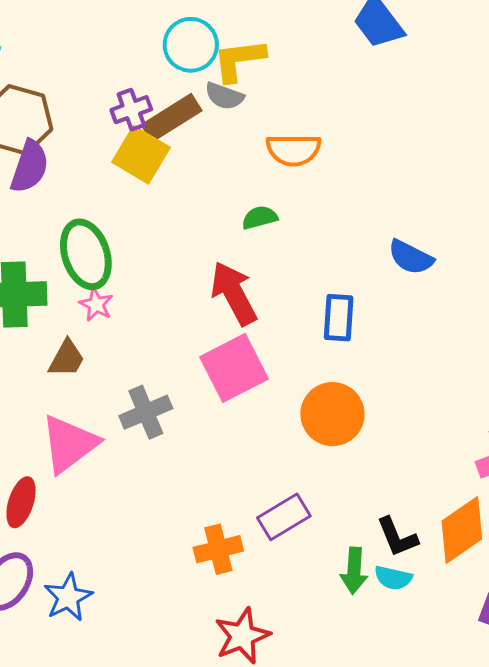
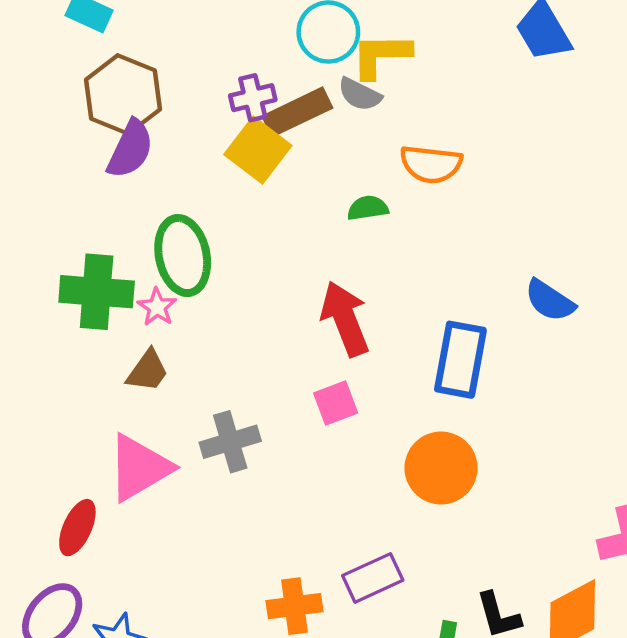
green semicircle: (260, 218) -> (368, 208), moved
pink star: (96, 304) -> (157, 307), moved
blue rectangle: (339, 318) -> (460, 360), size x1.4
pink square: (234, 368) -> (336, 403), size x0.6

